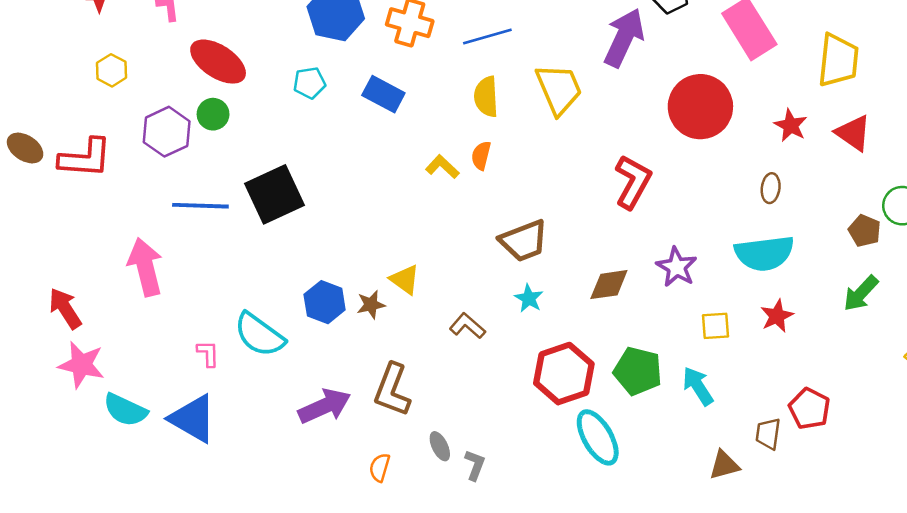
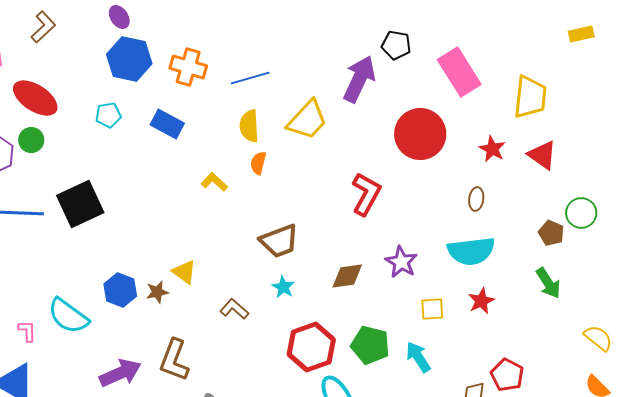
yellow trapezoid: (559, 89) -> (307, 120), turned 66
orange semicircle: (481, 156) -> (258, 163), moved
green arrow: (861, 293) -> (548, 283), turned -76

